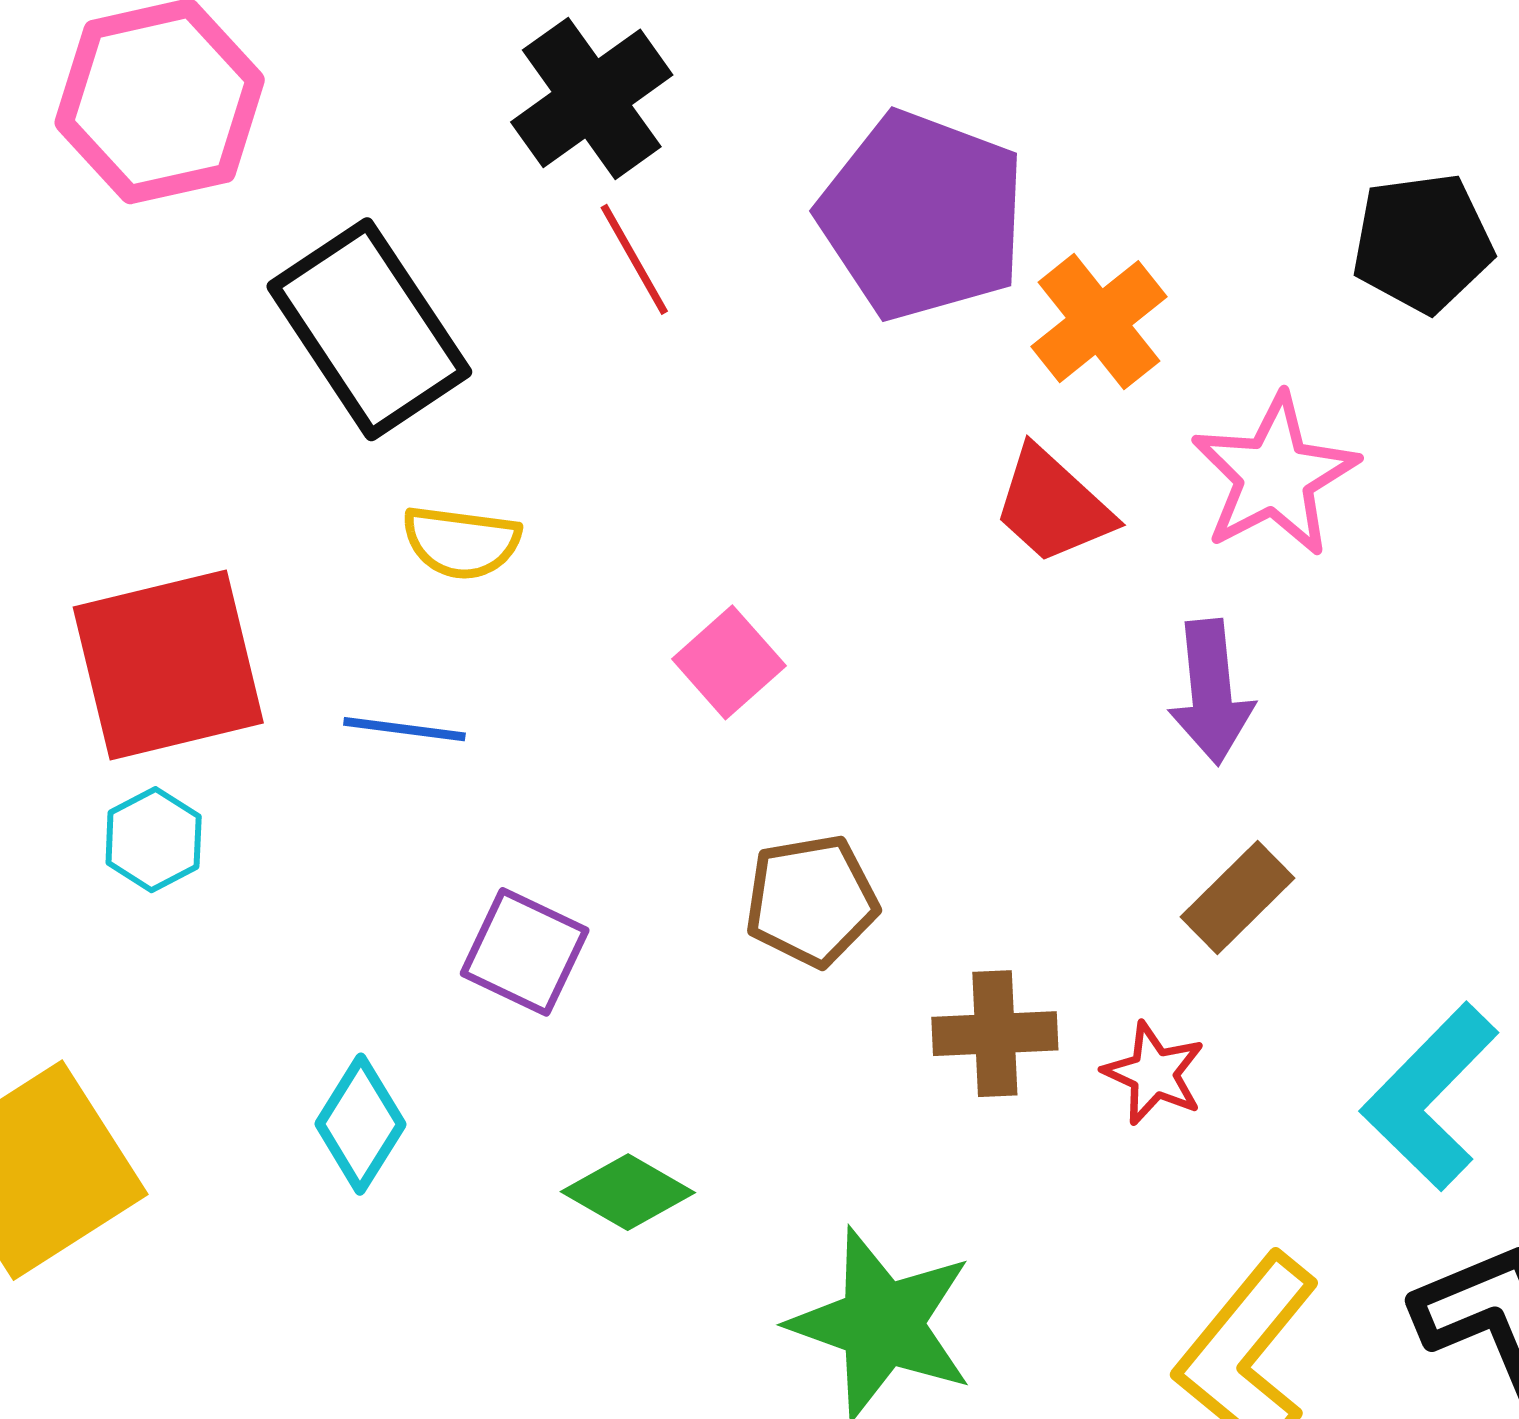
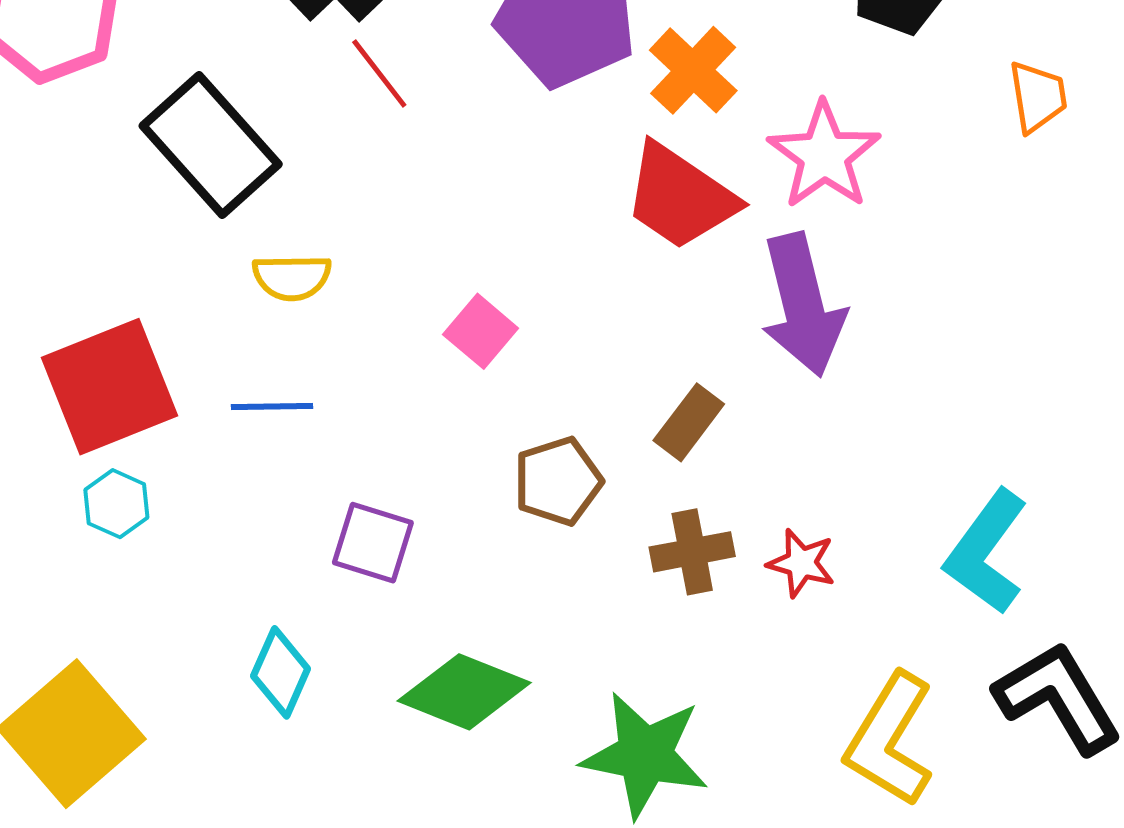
red trapezoid: (1053, 506) -> (680, 197), size x1.4
purple arrow: (1211, 692) -> (803, 305), size x1.5
brown rectangle: (1237, 897) -> (689, 422), moved
green diamond: (628, 1192) -> (464, 692), size x1.5

